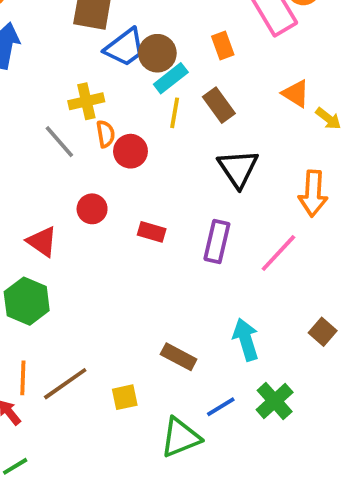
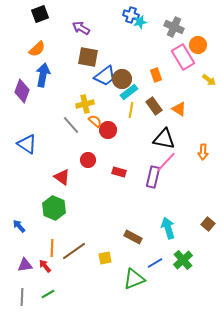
orange triangle: (296, 94) -> (179, 109), moved
yellow arrow: (328, 119) -> (209, 80), moved
orange semicircle: (106, 134) -> (95, 121), turned -40
black triangle: (238, 168) -> (164, 139), turned -45
orange arrow: (313, 193) -> (203, 152), size x0.7
pink line: (278, 253) -> (166, 162), moved

